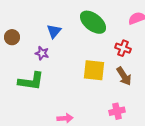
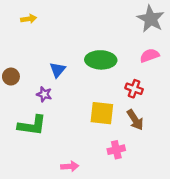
green ellipse: (93, 22) -> (101, 60), turned -36
pink cross: (117, 111) -> (116, 150), moved

